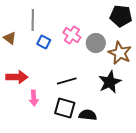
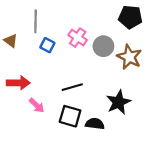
black star: (110, 82) -> (119, 102), moved
pink arrow: (34, 98) -> (37, 105), turned -42

